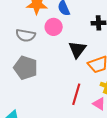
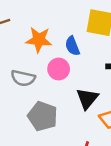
gray pentagon: (26, 68) -> (43, 116), moved

